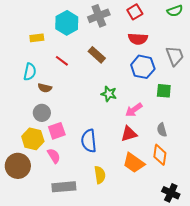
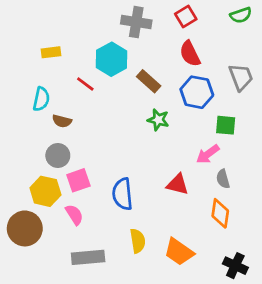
gray cross: (99, 16) -> (136, 22), turned 30
cyan hexagon: (67, 23) -> (111, 59), moved
red semicircle: (138, 39) -> (190, 54), turned 60
brown rectangle: (97, 55) -> (149, 81), moved
green star: (109, 94) -> (158, 120), moved
pink arrow: (134, 110) -> (208, 154), moved
red triangle: (129, 134) -> (178, 184), turned 30
orange trapezoid: (134, 163) -> (179, 252), moved

